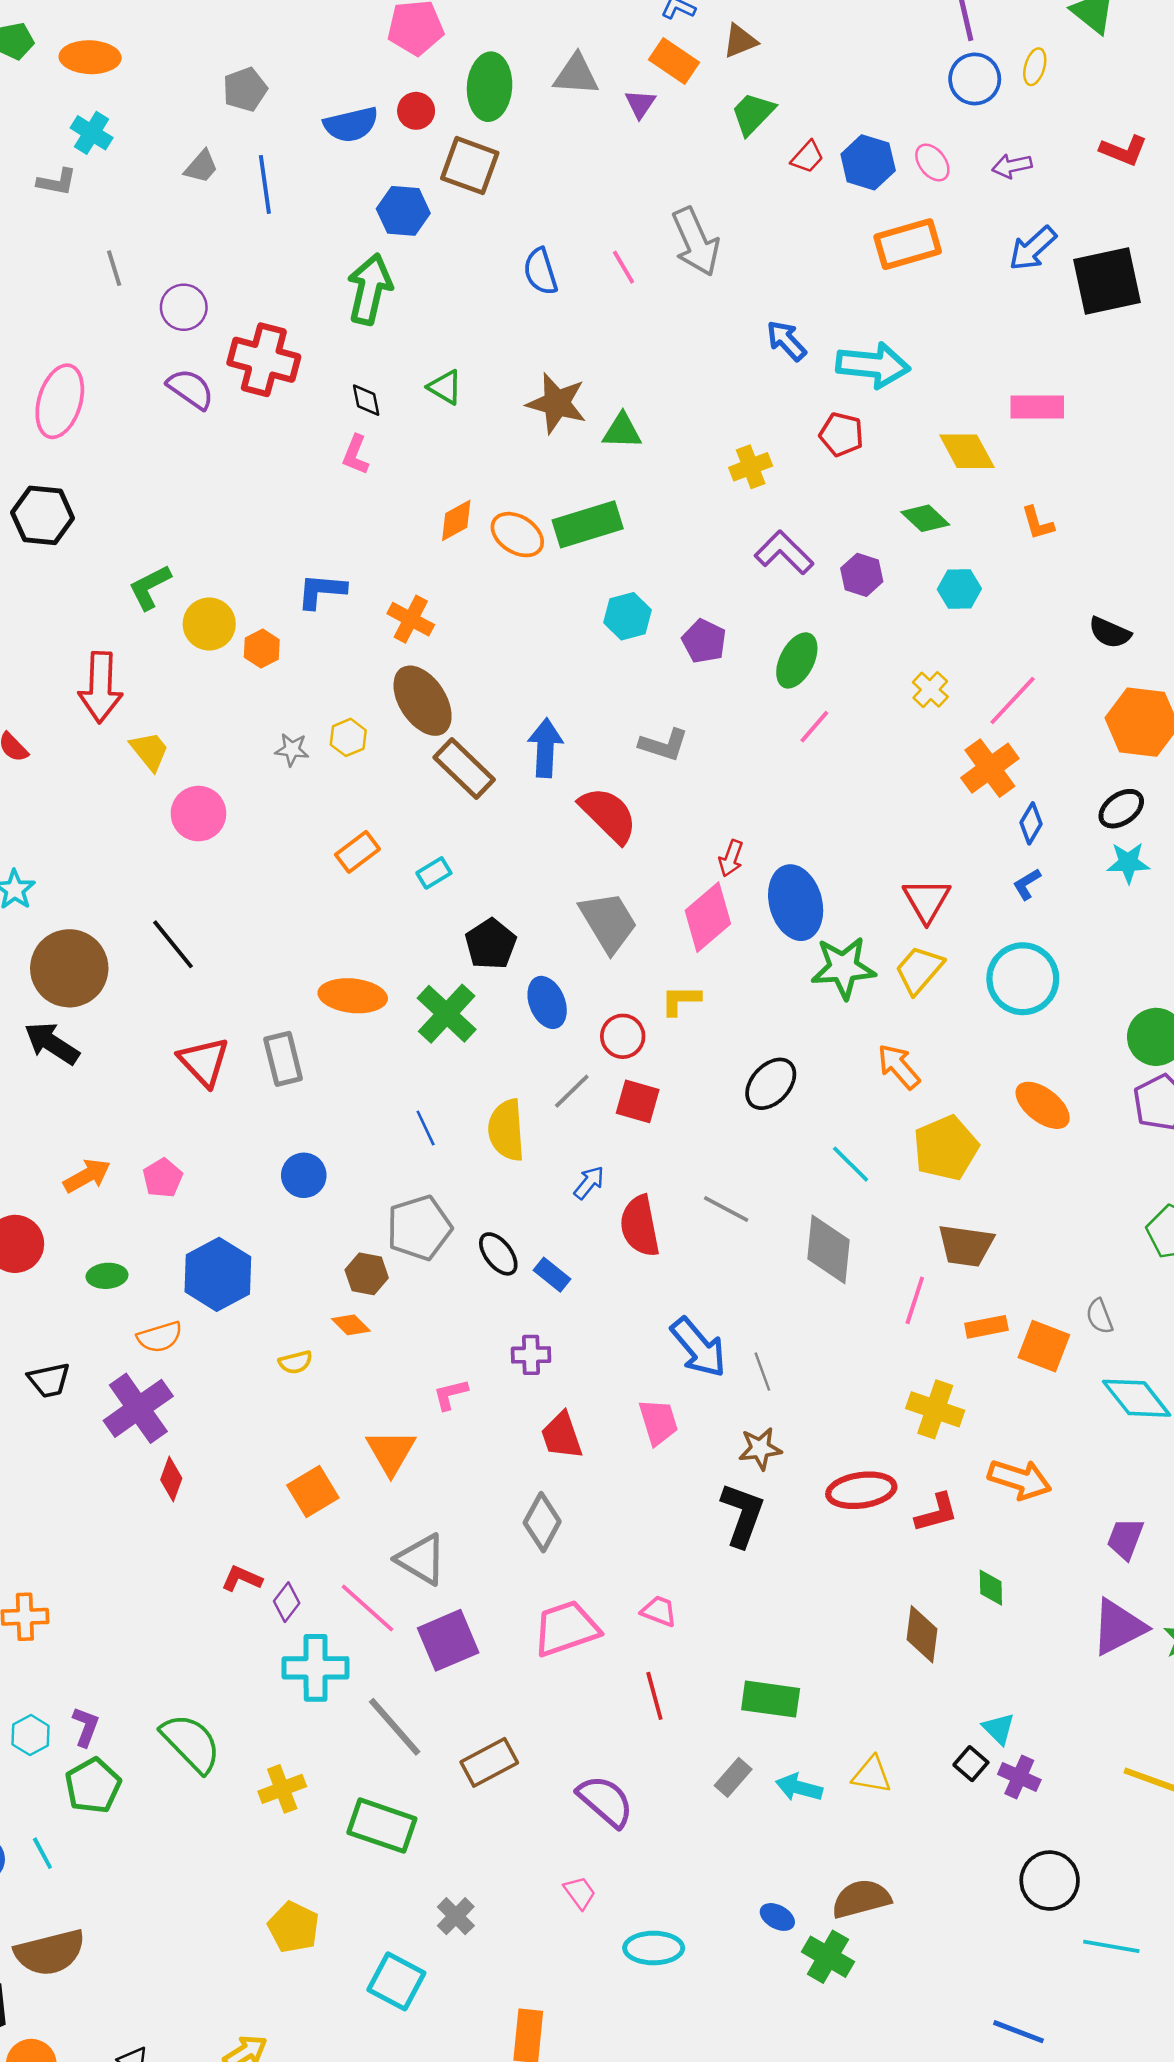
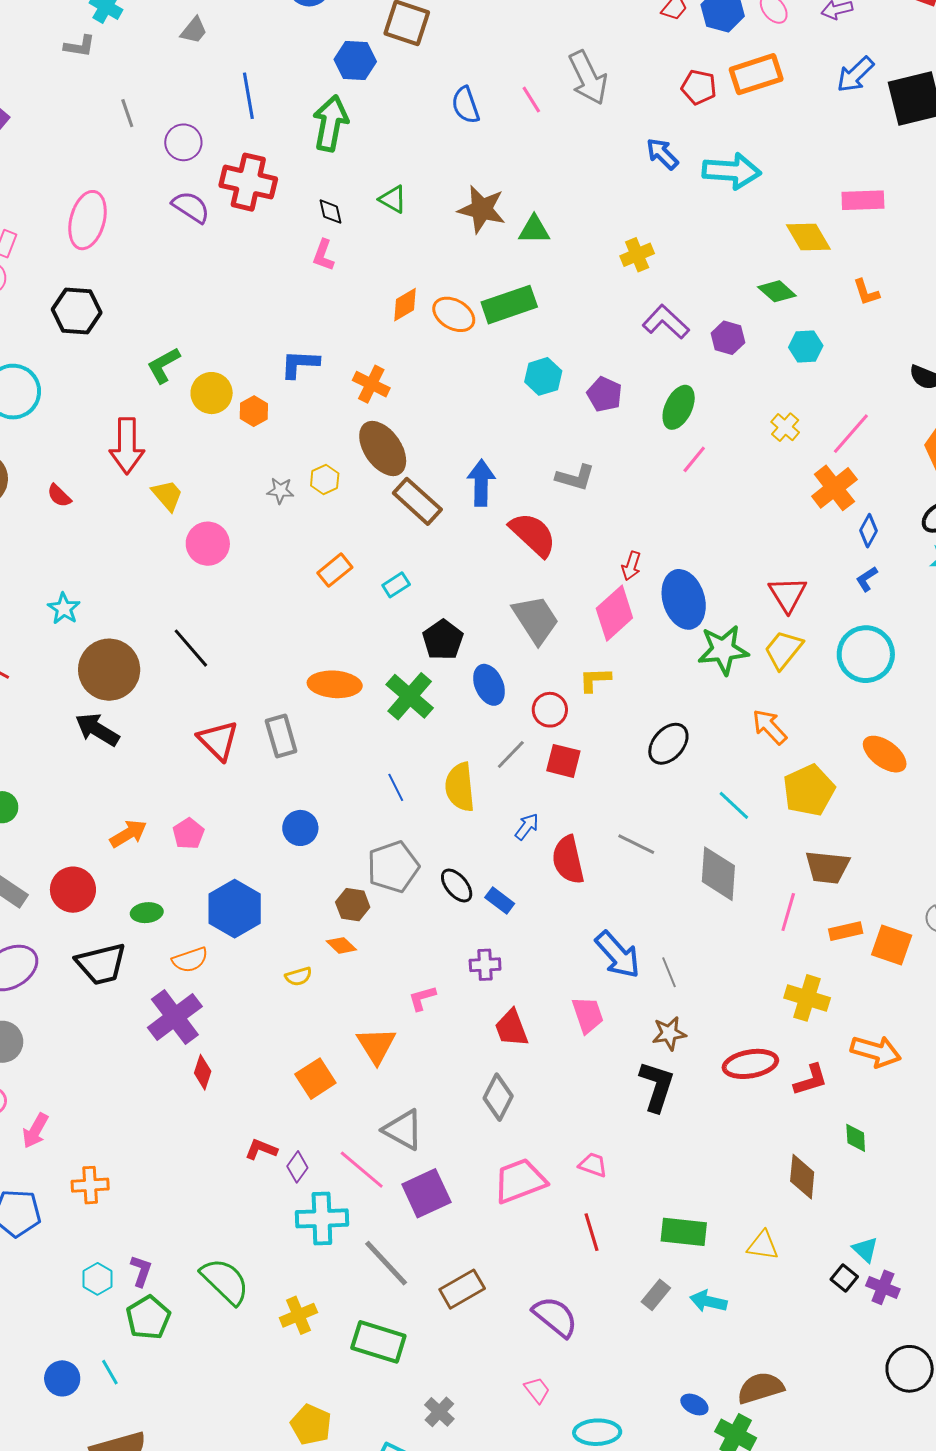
blue line: (265, 184) -> (248, 96), moved
red pentagon: (841, 434) -> (699, 87), moved
black trapezoid: (49, 1380) -> (101, 964), moved, size x1.5
yellow triangle: (872, 1775) -> (763, 1245), moved

